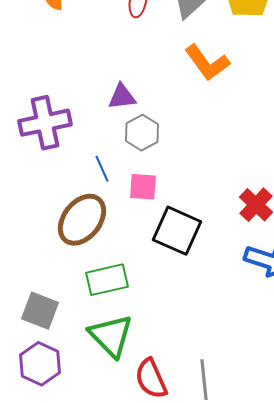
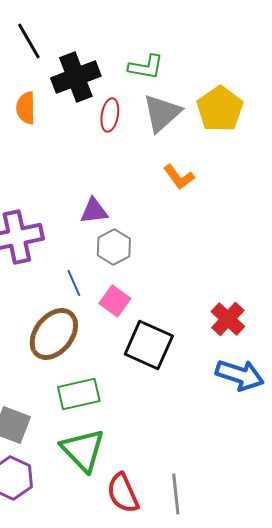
orange L-shape: (207, 63) -> (179, 177), size x0.7
pink square: (143, 187) -> (115, 301), turned 32

